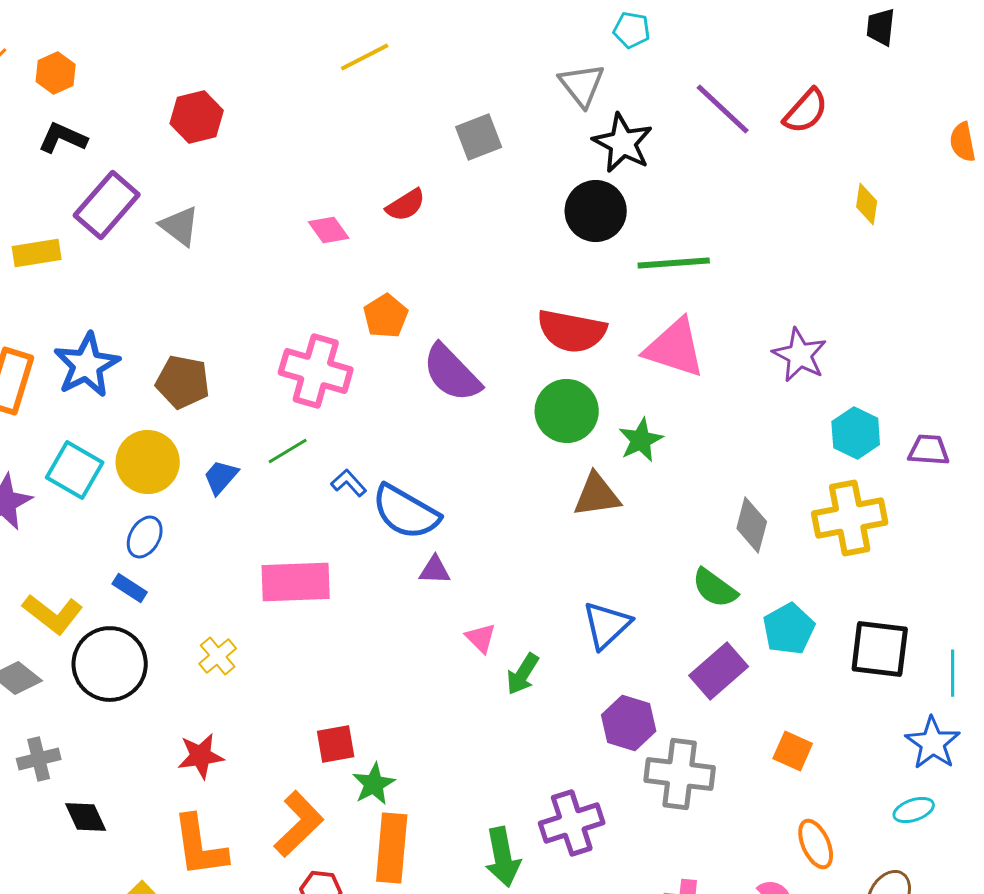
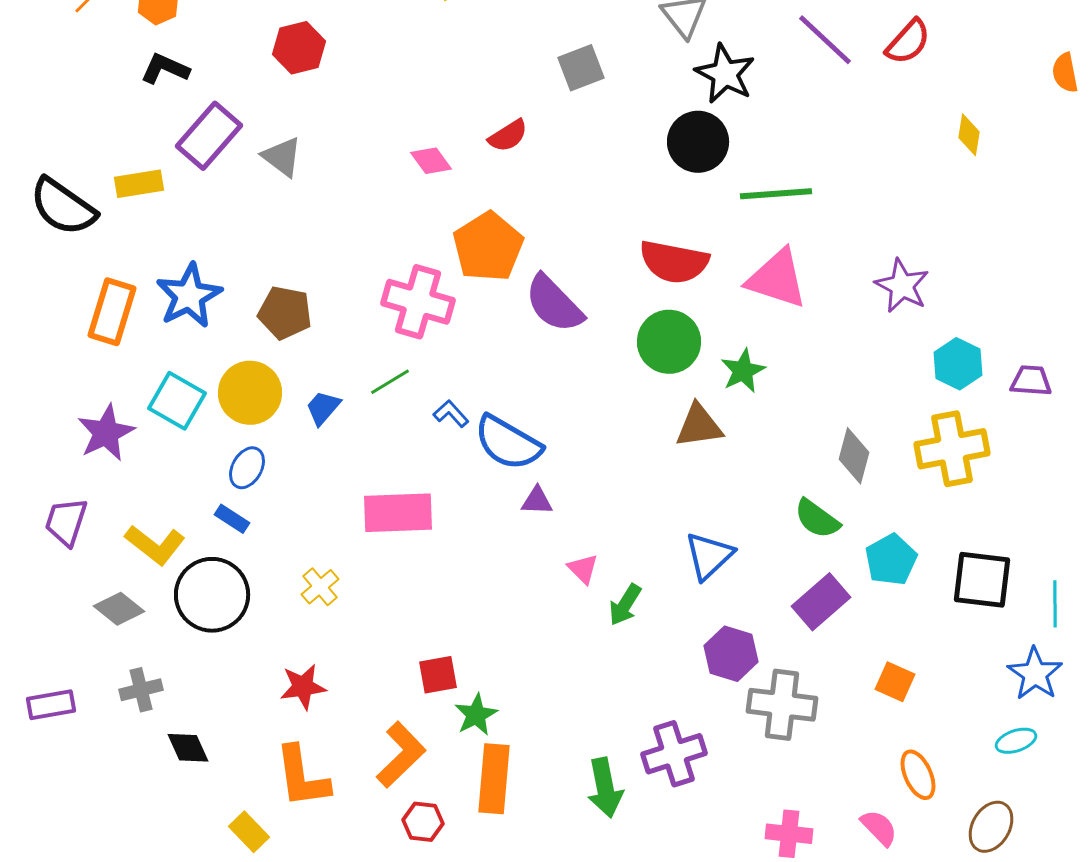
orange pentagon: (386, 316) -> (488, 247), size x1.6

